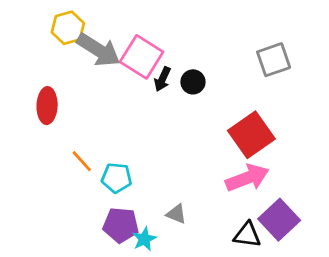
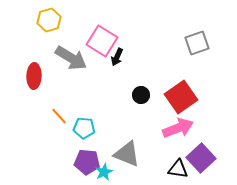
gray arrow: (98, 50) -> (71, 58), moved
black circle: (193, 82) -> (141, 95), moved
gray triangle: (176, 214) -> (127, 154), size x1.8

